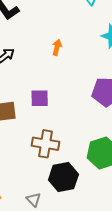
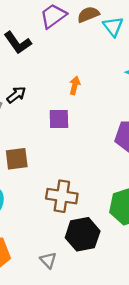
purple square: (40, 98) -> (59, 119), moved

